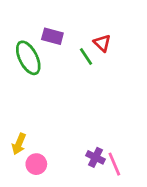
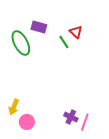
pink line: (114, 164) -> (85, 122), turned 42

